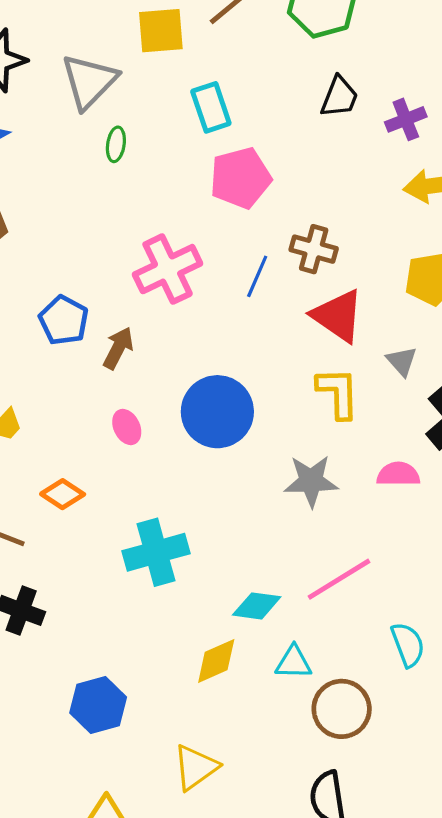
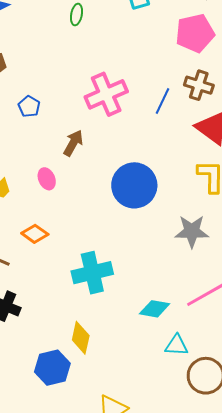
pink pentagon: (241, 178) -> (195, 33), moved
blue pentagon: (64, 320) -> (29, 106), moved, size x0.7
pink ellipse: (127, 427) -> (47, 179), moved
yellow diamond: (216, 661) -> (81, 338), moved, turned -56

